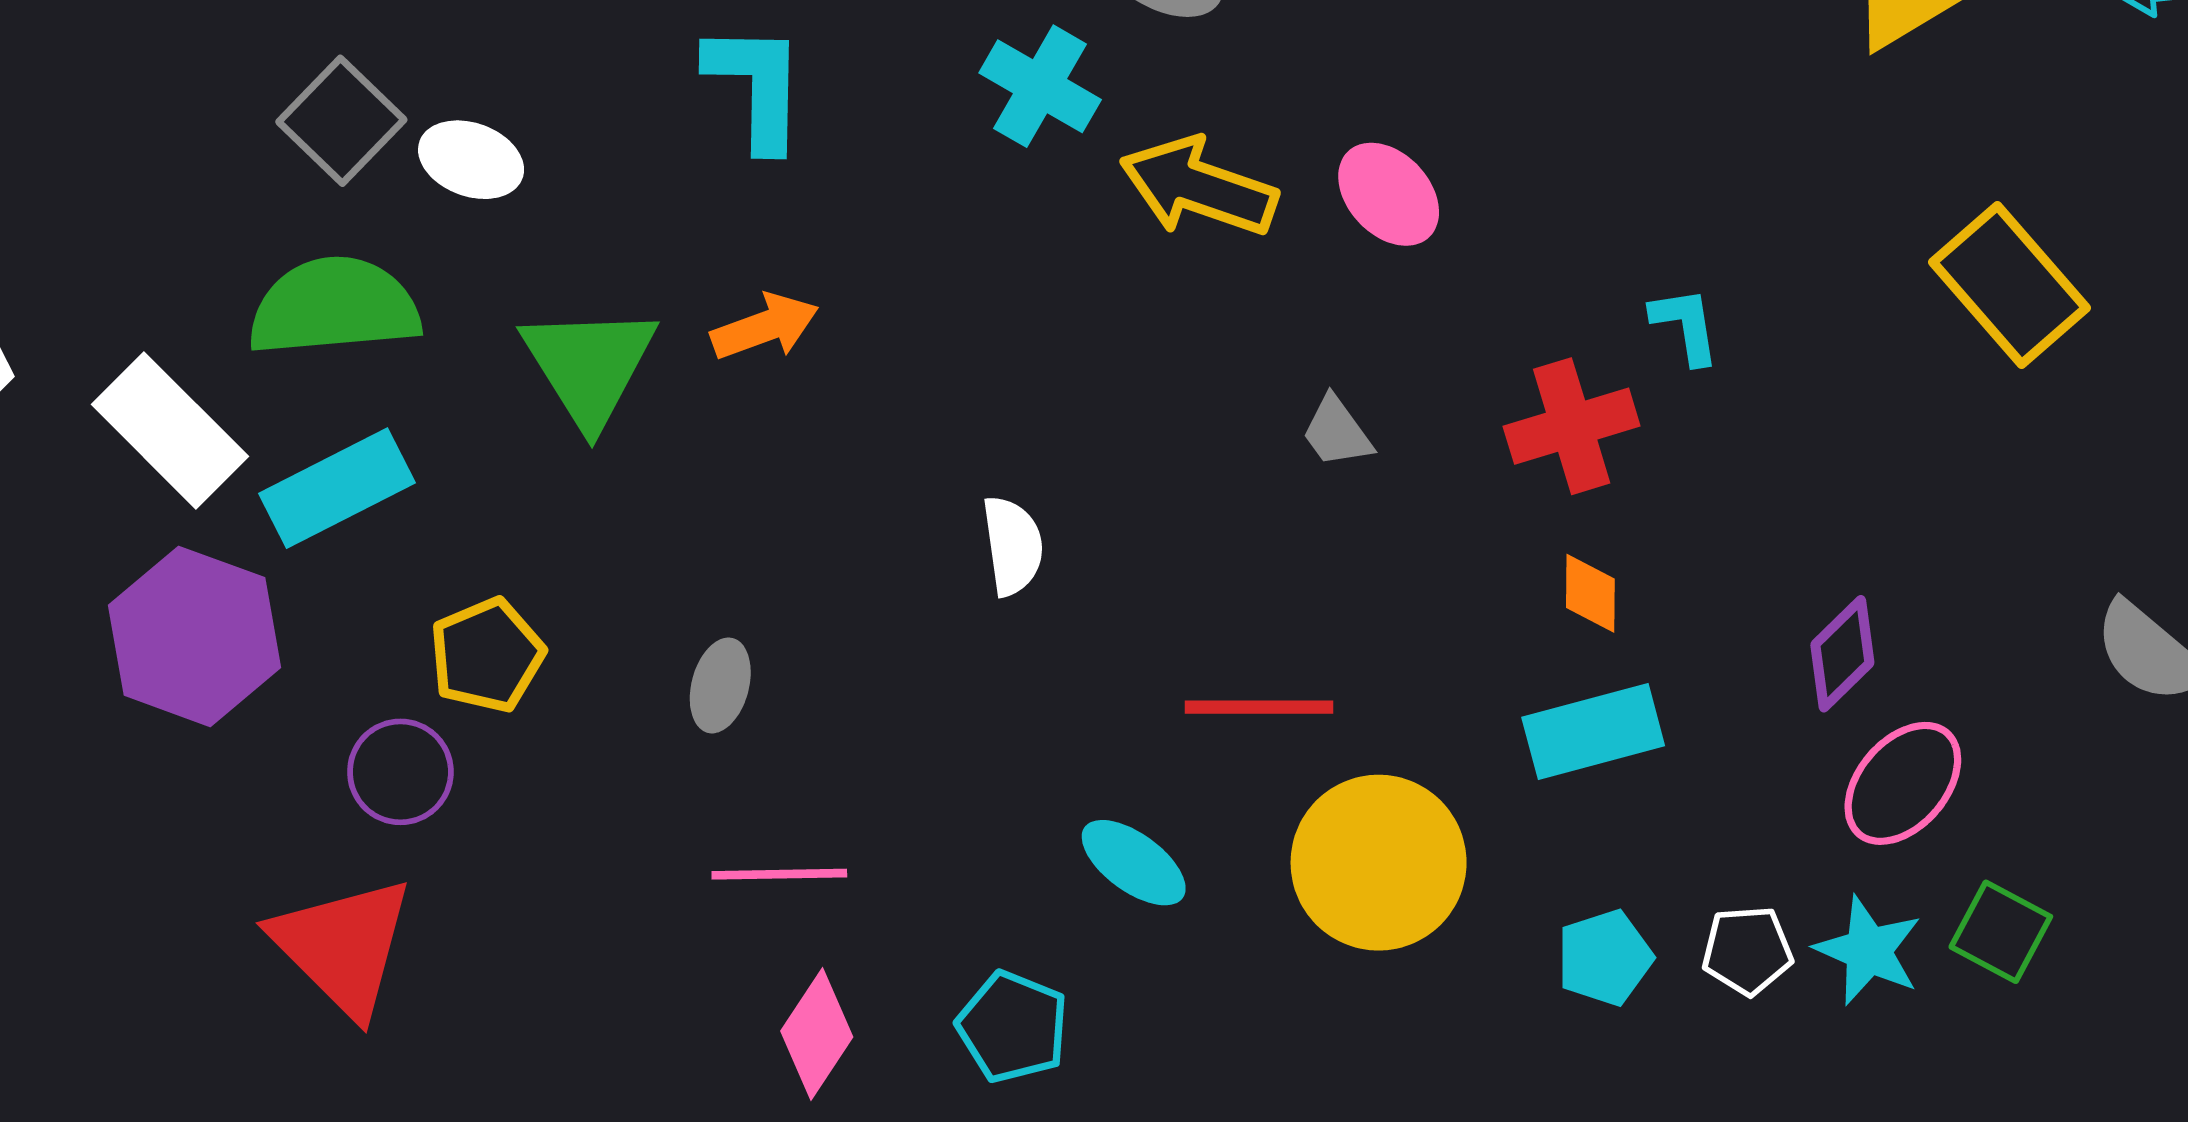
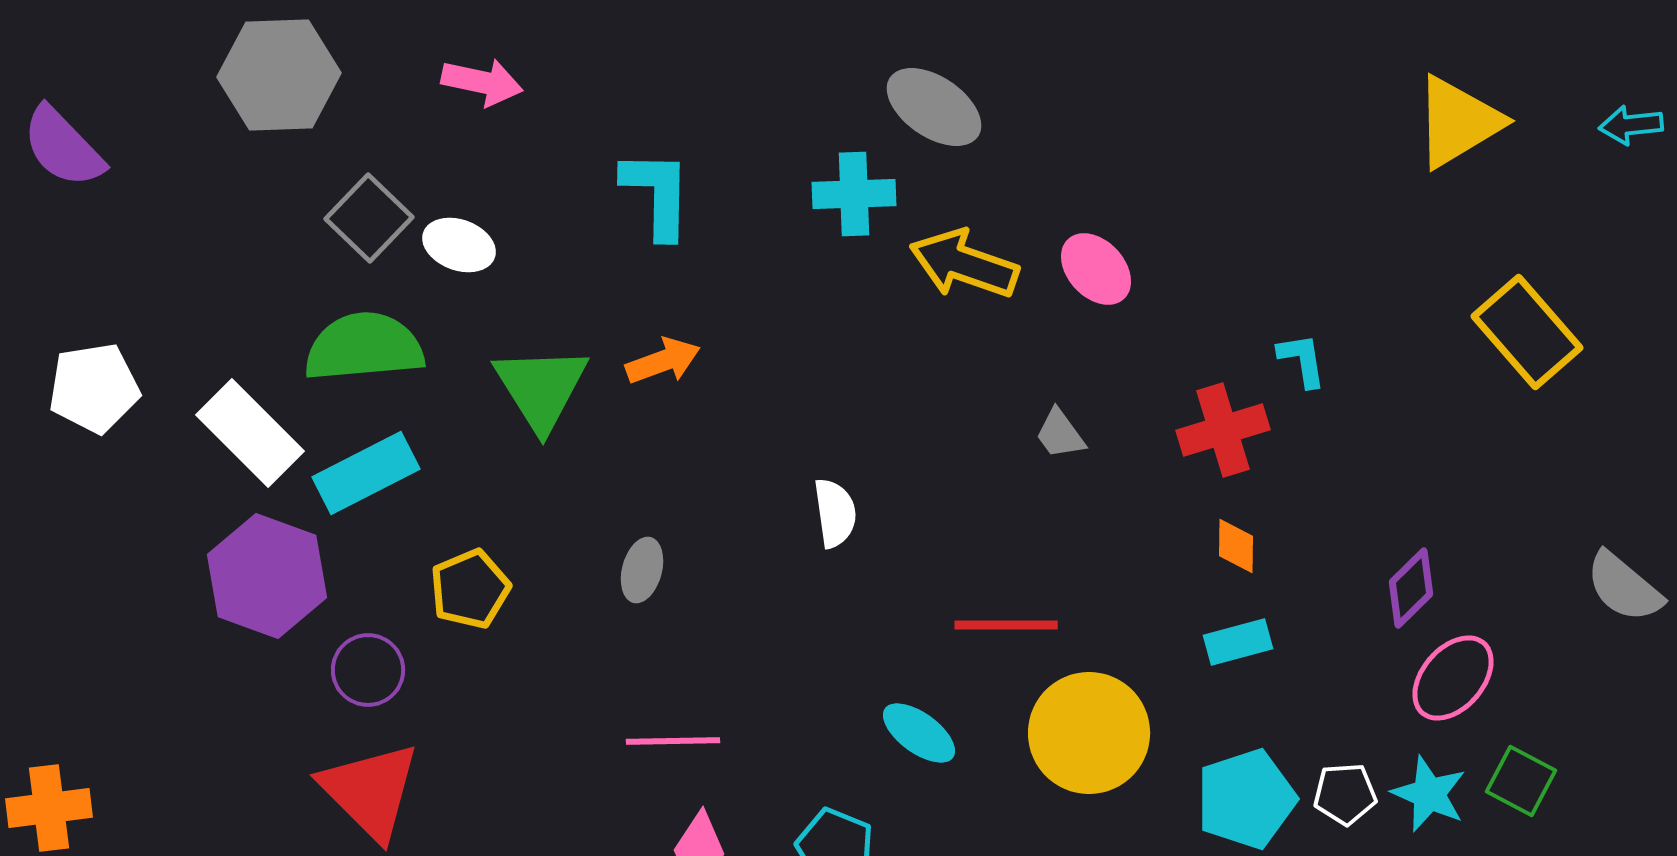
cyan cross: (1040, 86) -> (854, 194), turned -32
gray ellipse: (720, 685) -> (642, 570), moved
cyan rectangle: (1593, 732) -> (1238, 642), size x0.7
purple circle: (400, 772) -> (368, 670), moved
cyan pentagon: (1605, 958) -> (1246, 799), size x1.5

